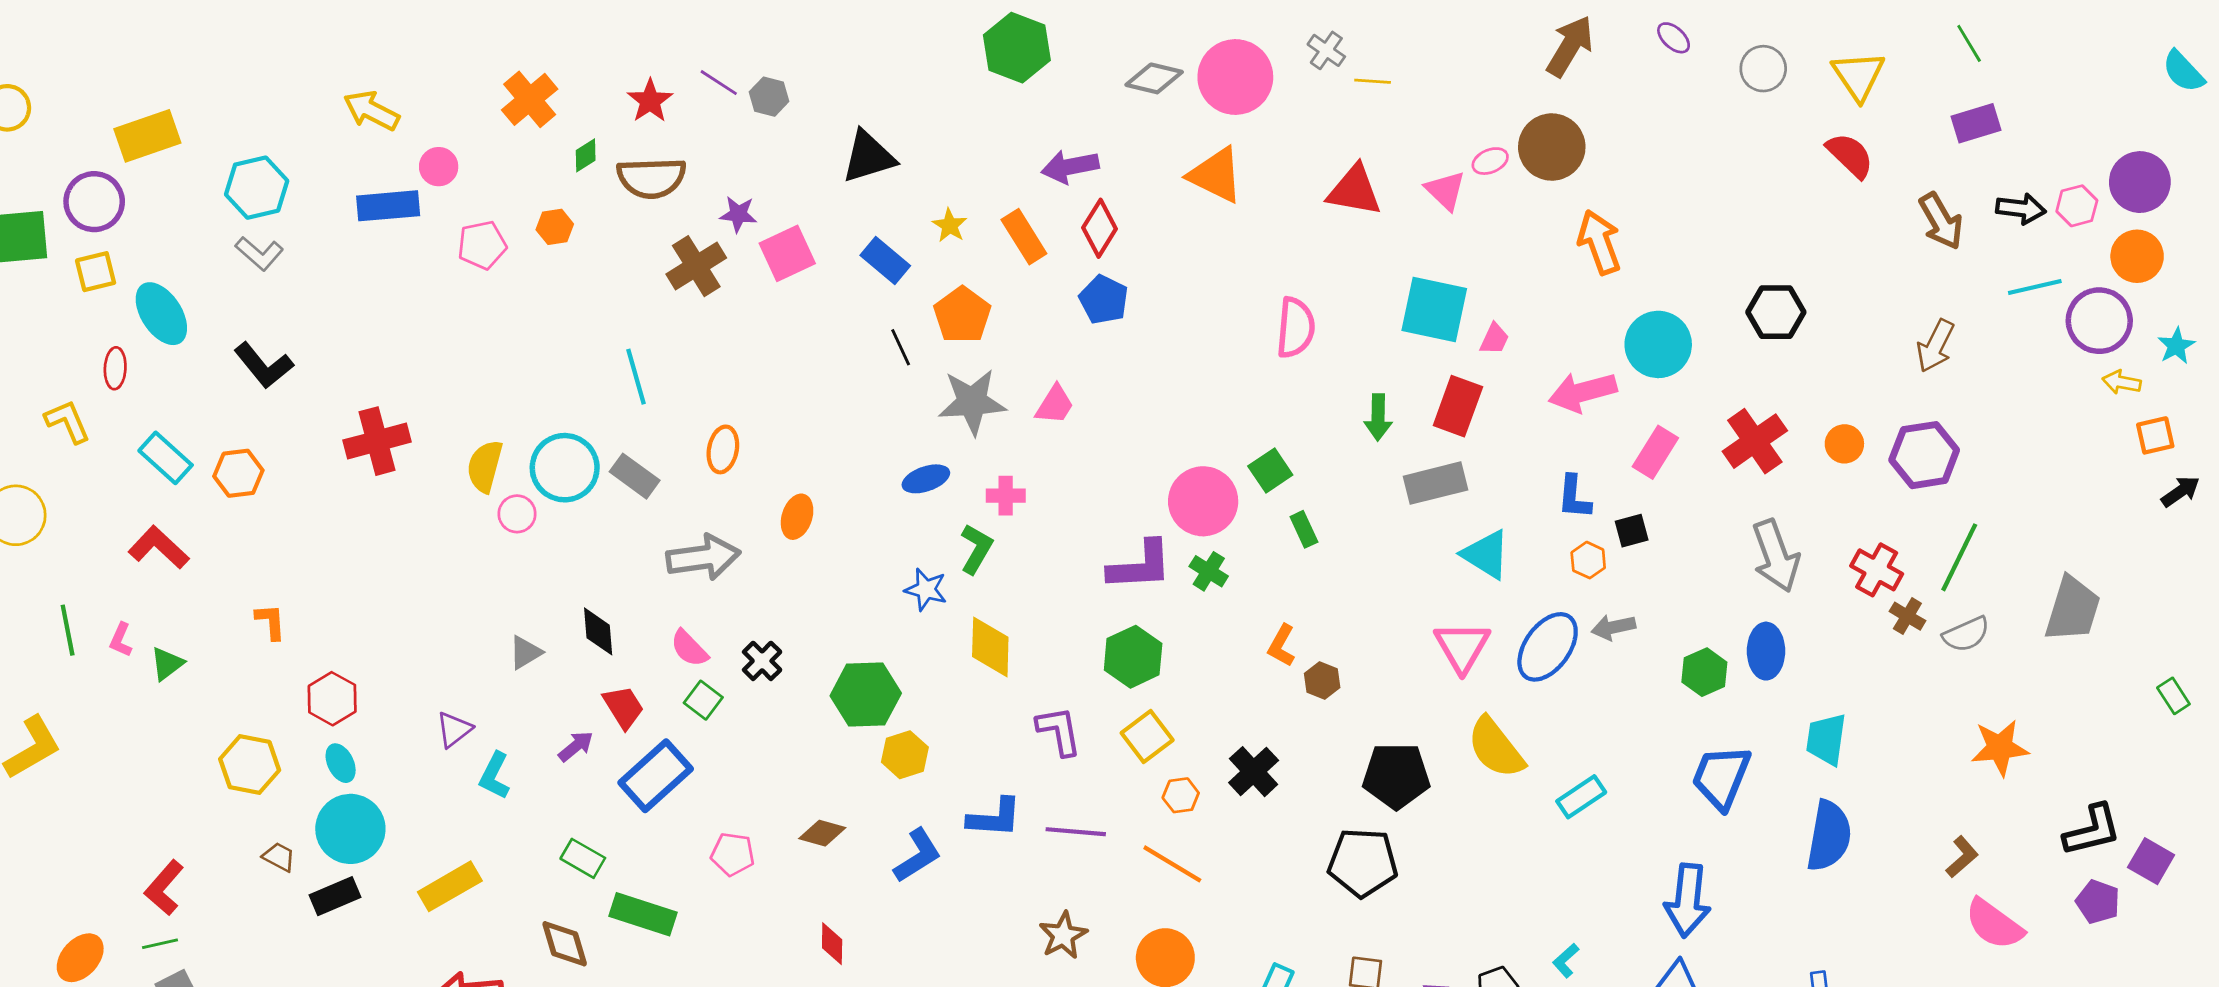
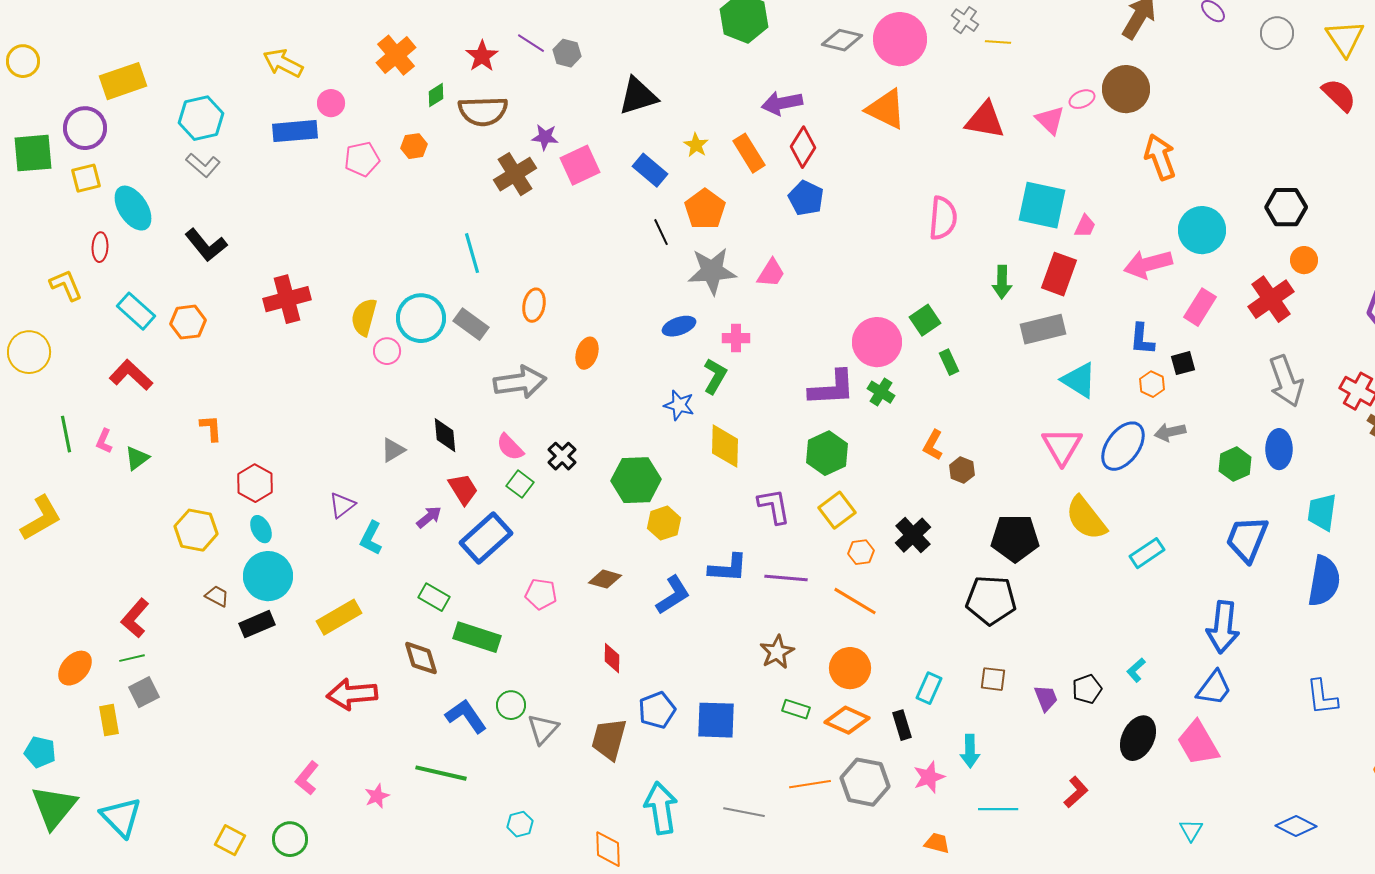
orange circle: (1844, 444) -> (1304, 260), moved

